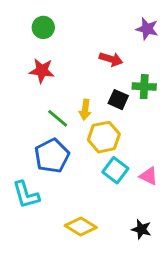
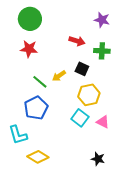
green circle: (43, 27) -> (30, 19), size x1.5
green cross: (144, 87) -> (102, 51), moved
yellow arrow: (85, 110) -> (59, 76), turned 48
yellow hexagon: (104, 137) -> (89, 95), moved
yellow diamond: (81, 226) -> (38, 157), moved

